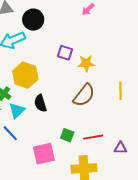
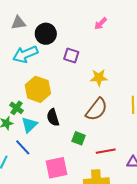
purple square: (65, 53) -> (71, 56), moved
green square: (67, 135) -> (79, 138), moved

